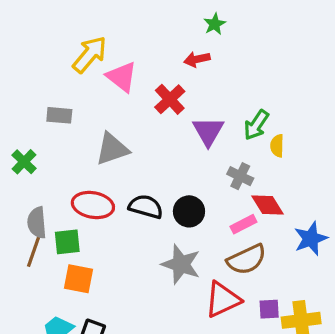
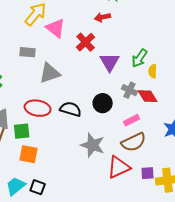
gray rectangle: (59, 115) -> (28, 52), moved
red diamond: (267, 205) -> (148, 96), moved
black circle: (189, 211) -> (103, 103), moved

